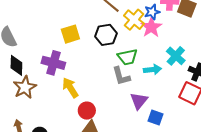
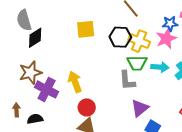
yellow cross: (134, 20) -> (139, 41), moved, turned -30
purple cross: (53, 63) -> (47, 89), moved
black diamond: (16, 65) -> (35, 38), moved, turned 45
cyan arrow: (153, 69) -> (160, 67), moved

